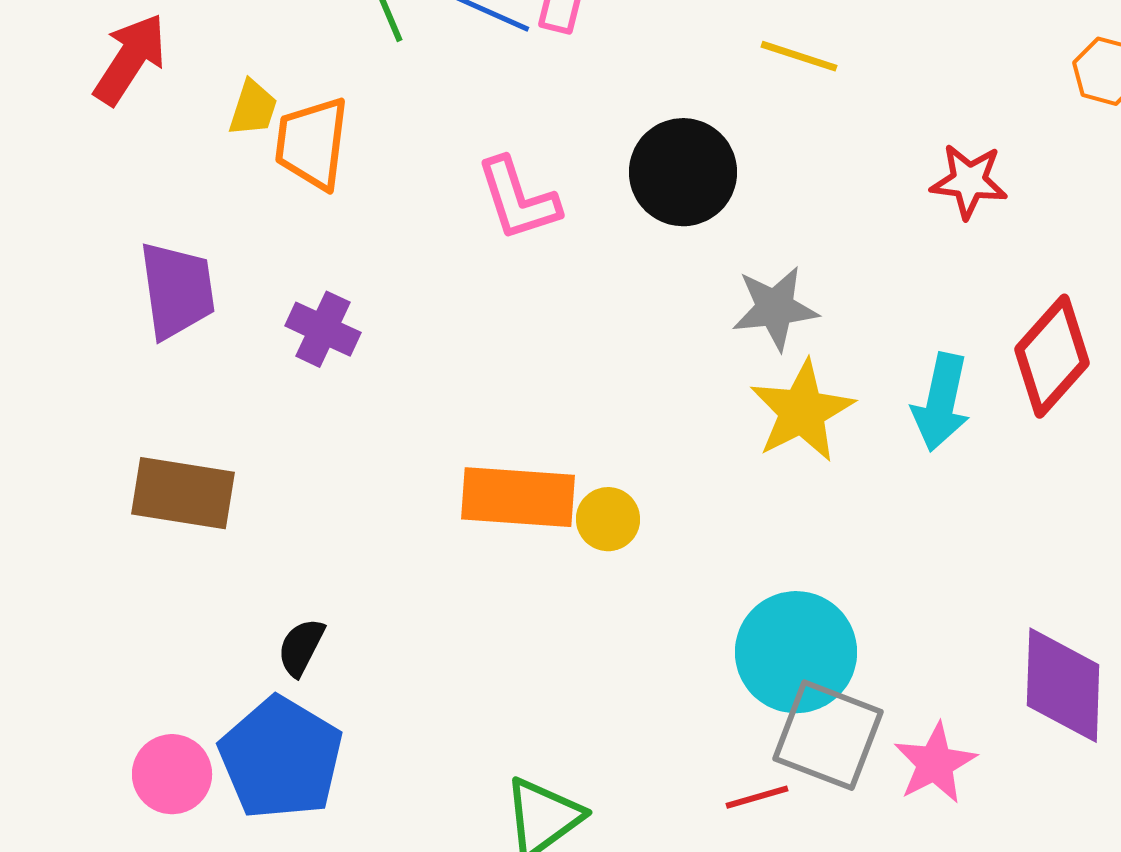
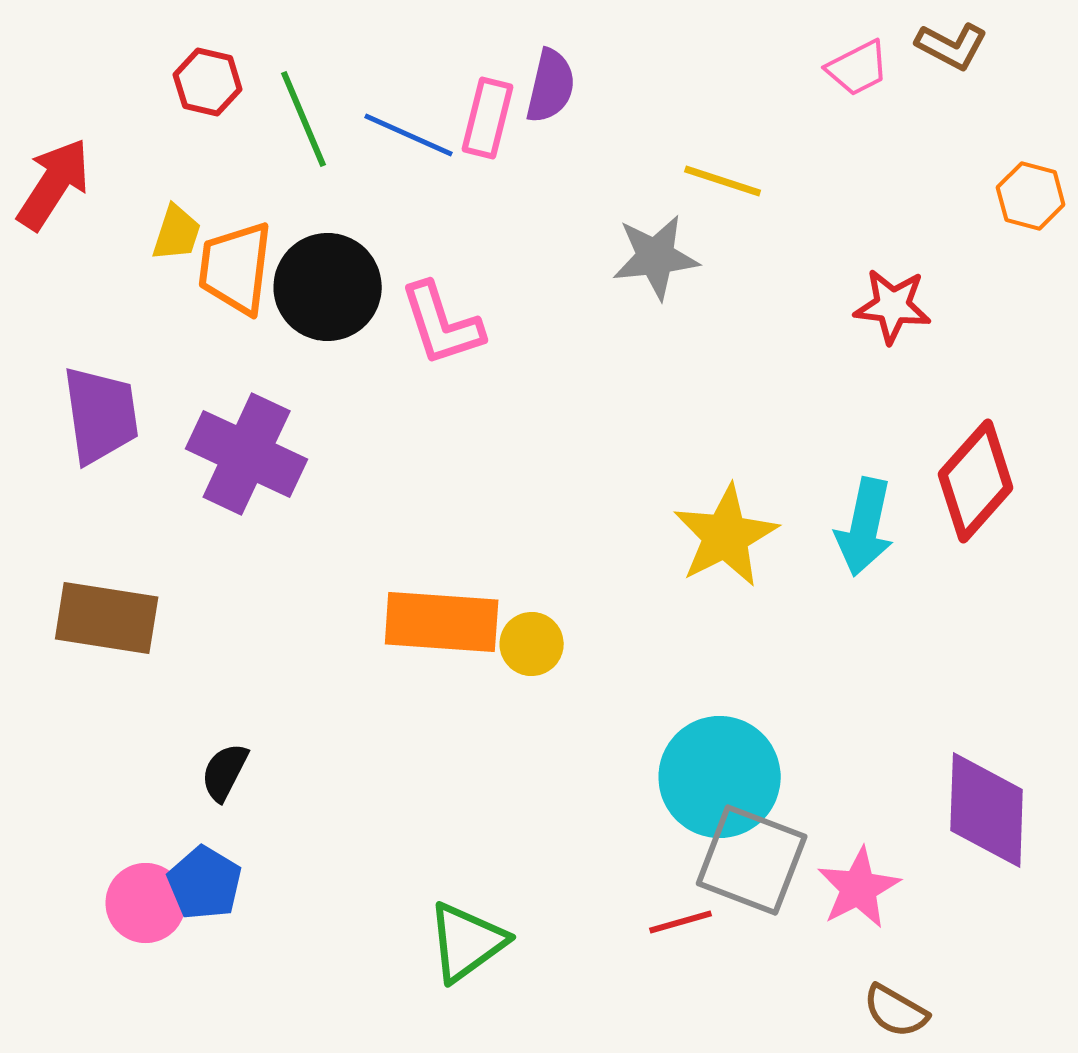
black circle: (683, 172) -> (328, 287), moved
gray star: (775, 308) -> (656, 257), moved
purple cross: (323, 329) -> (247, 454), size x1.6
blue pentagon: (281, 758) -> (205, 883), size x0.6
pink circle: (172, 774) -> (146, 903), moved

